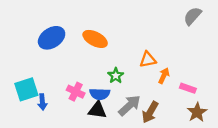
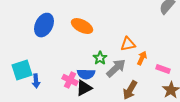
blue ellipse: (52, 38) -> (44, 25), turned -30
pink cross: (76, 92) -> (70, 80), moved
gray arrow: (129, 105) -> (116, 68), moved
black triangle: (97, 110) -> (84, 88), turned -36

